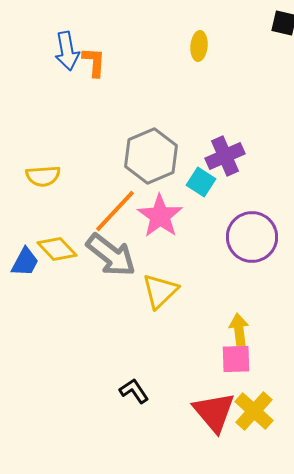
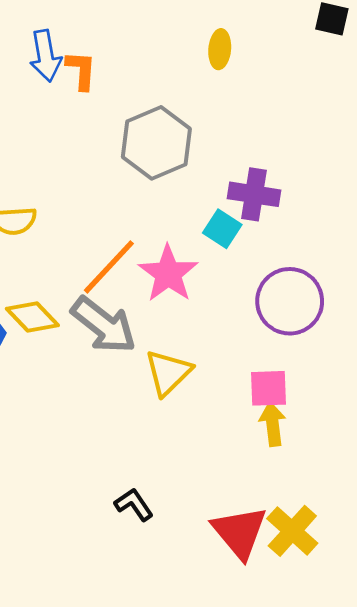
gray hexagon: (151, 156) -> (156, 143), moved
purple cross: (225, 156) -> (254, 194), turned 33
pink square: (236, 359) -> (269, 388), moved

